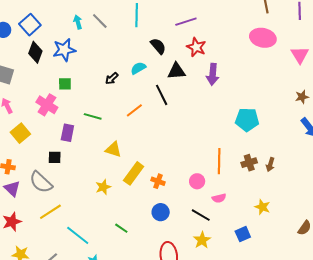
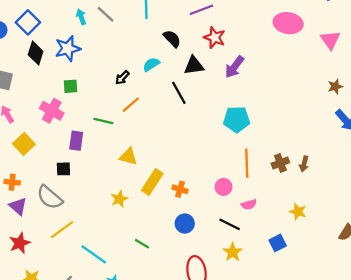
purple arrow: (213, 74) -> (234, 67), turned 35
orange line: (134, 110) -> (131, 105), moved
cyan pentagon: (247, 120) -> (237, 119), moved

